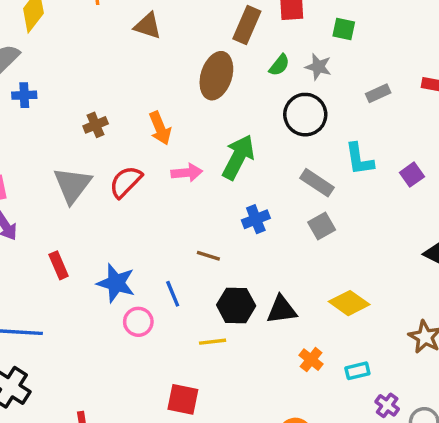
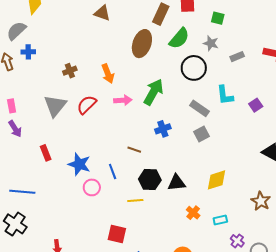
green semicircle: (279, 65) -> (179, 38), size x1.6
gray star: (318, 67) -> (211, 43), moved
yellow diamond: (349, 303) -> (217, 180), turned -55

